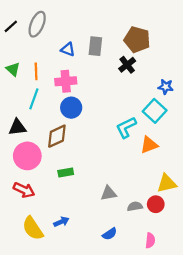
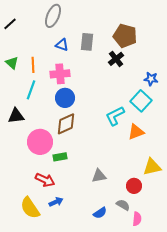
gray ellipse: (37, 24) -> (53, 16), moved
brown diamond: (57, 136) -> (66, 124), moved
pink circle: (27, 156) -> (40, 142), moved
red arrow: (24, 190) -> (45, 180), moved
red circle: (156, 204) -> (134, 186), moved
gray semicircle: (135, 206) -> (123, 205), moved, turned 40

